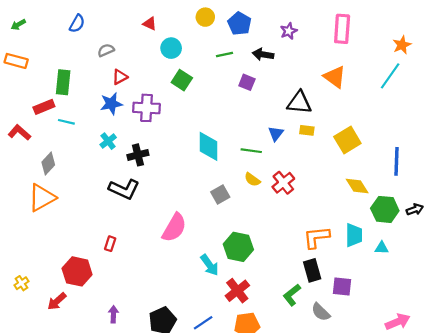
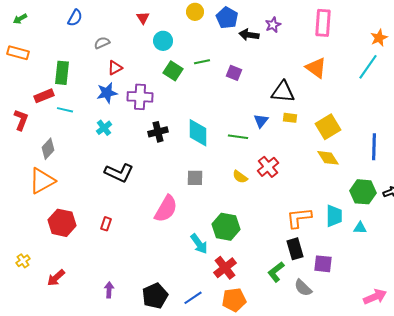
red triangle: (150, 24) -> (143, 18), turned 32
green line: (225, 55) -> (202, 62), moved
black arrow: (263, 55) -> (249, 35), moved
red L-shape: (19, 133) -> (21, 120), turned 70
black cross: (138, 155) -> (158, 132), moved
yellow semicircle: (252, 180) -> (240, 177), moved
yellow diamond: (357, 186) -> (328, 158), moved
gray square: (220, 194) -> (195, 178), moved, turned 30
red hexagon: (77, 271) -> (62, 223), moved

